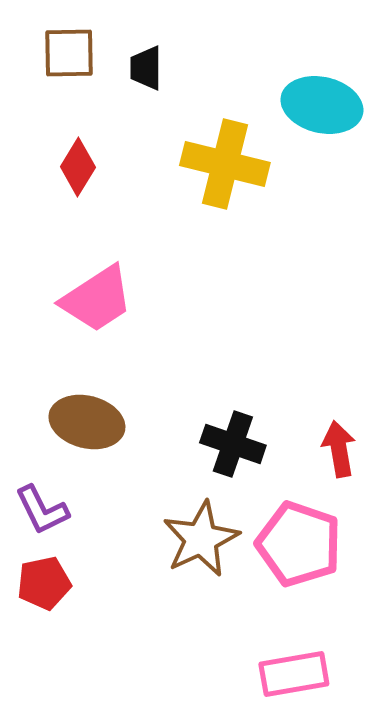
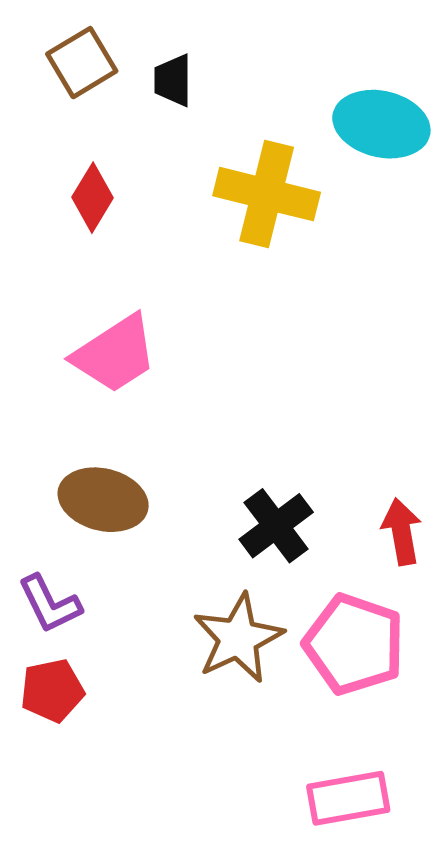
brown square: (69, 53) -> (82, 63), turned -30
black cross: (233, 444) -> (276, 526), turned 34

